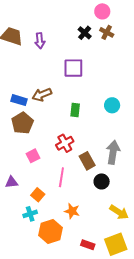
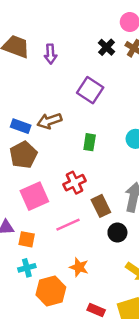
purple square: (73, 68) -> (90, 90), turned 30
pink square: (33, 156) -> (34, 196), size x1.6
pink line: (61, 177) -> (68, 225), turned 54
orange square: (38, 195) -> (27, 239), moved, turned -32

